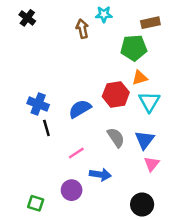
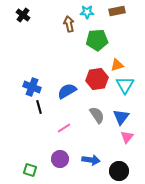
brown rectangle: (150, 23) -> (117, 11), moved
green pentagon: (134, 48) -> (97, 40), moved
blue arrow: (100, 175) -> (91, 160), moved

